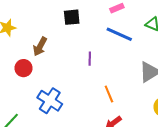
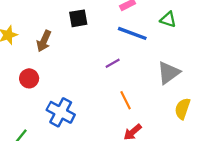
brown arrow: (40, 46) -> (44, 41), moved
purple line: (90, 59) -> (113, 63), moved, turned 64

